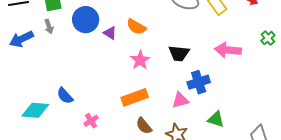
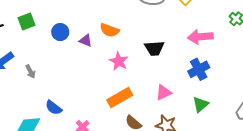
blue circle: (86, 20) -> (60, 32), size x0.7
gray arrow: (49, 27) -> (30, 71), moved
blue cross: (199, 82) -> (199, 69), moved
green triangle: (216, 119) -> (201, 104), turned -48

